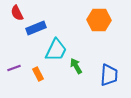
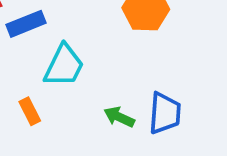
green arrow: (76, 66) -> (119, 117), moved, turned -35

